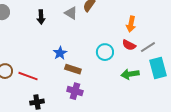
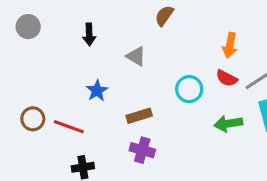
gray triangle: (71, 13) -> (136, 56), moved
blue star: (60, 53) -> (97, 91), moved
brown rectangle: (73, 69) -> (139, 116), turned -35

